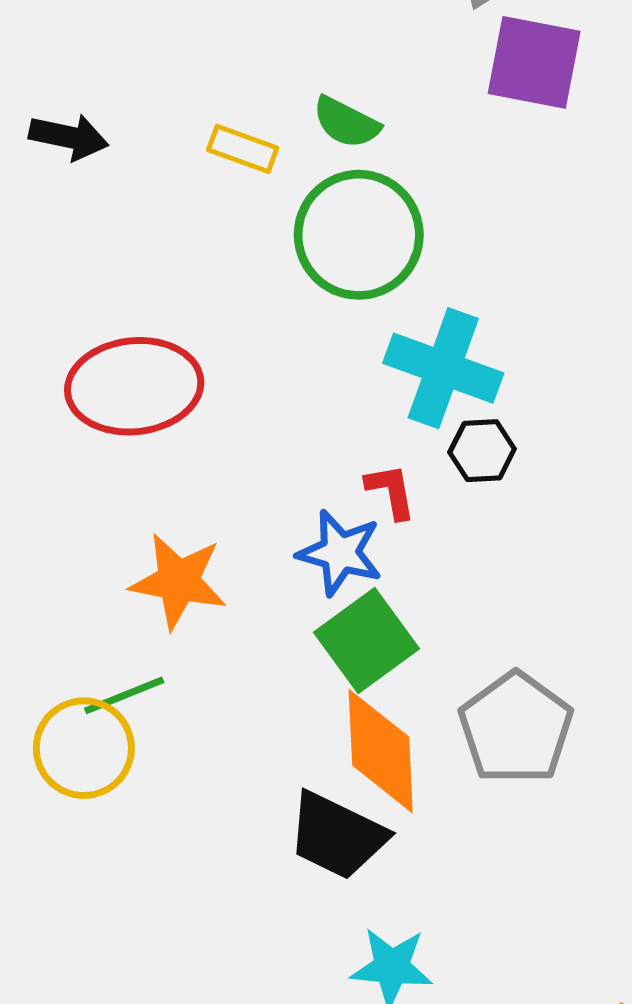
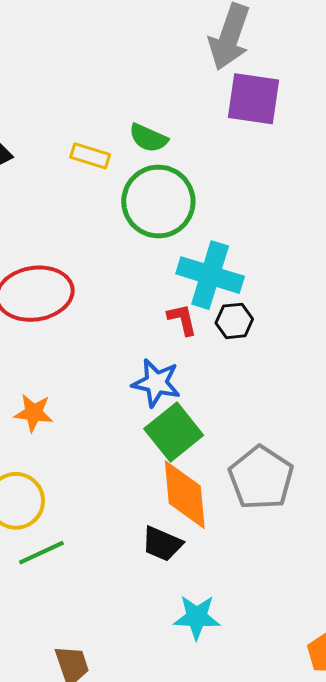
red L-shape: (391, 491) -> (182, 319), moved
orange star: (178, 581) -> (34, 413), moved, size x0.7
green line: (124, 695) -> (41, 553), moved
black trapezoid: (337, 836) -> (162, 544), size x0.7

